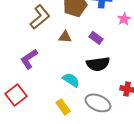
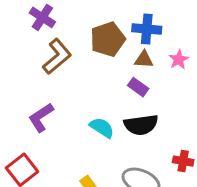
brown triangle: (65, 37) -> (144, 59), moved
cyan semicircle: (71, 80) -> (102, 128), moved

